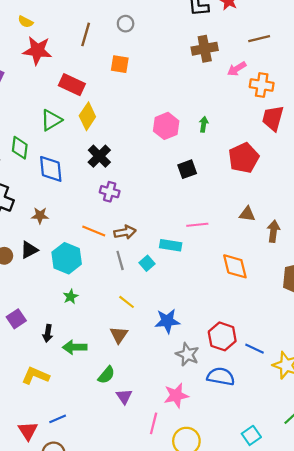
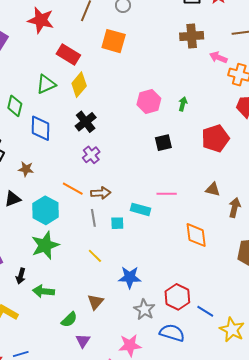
orange square: (120, 64) -> (114, 41), size x1.4
pink arrow: (237, 69) -> (218, 57), turned 48
purple cross: (110, 192) -> (91, 155), turned 30
cyan square: (147, 263) -> (117, 223), turned 32
green star: (71, 297) -> (45, 245), size x2.0
brown triangle: (119, 335) -> (95, 302), moved

